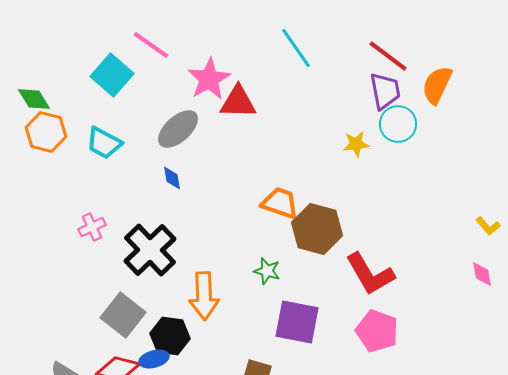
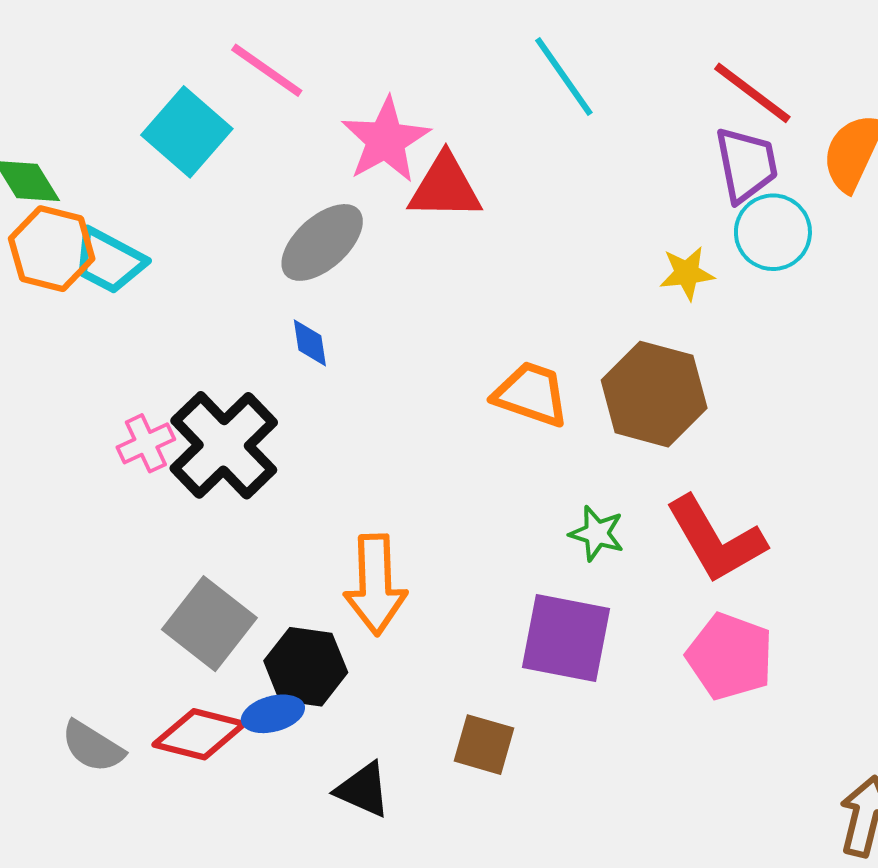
cyan trapezoid: (104, 143) -> (109, 261), moved
brown hexagon: (317, 229) -> (654, 394), moved
black cross: (150, 250) -> (224, 445), moved
green star: (267, 271) -> (597, 533), moved

